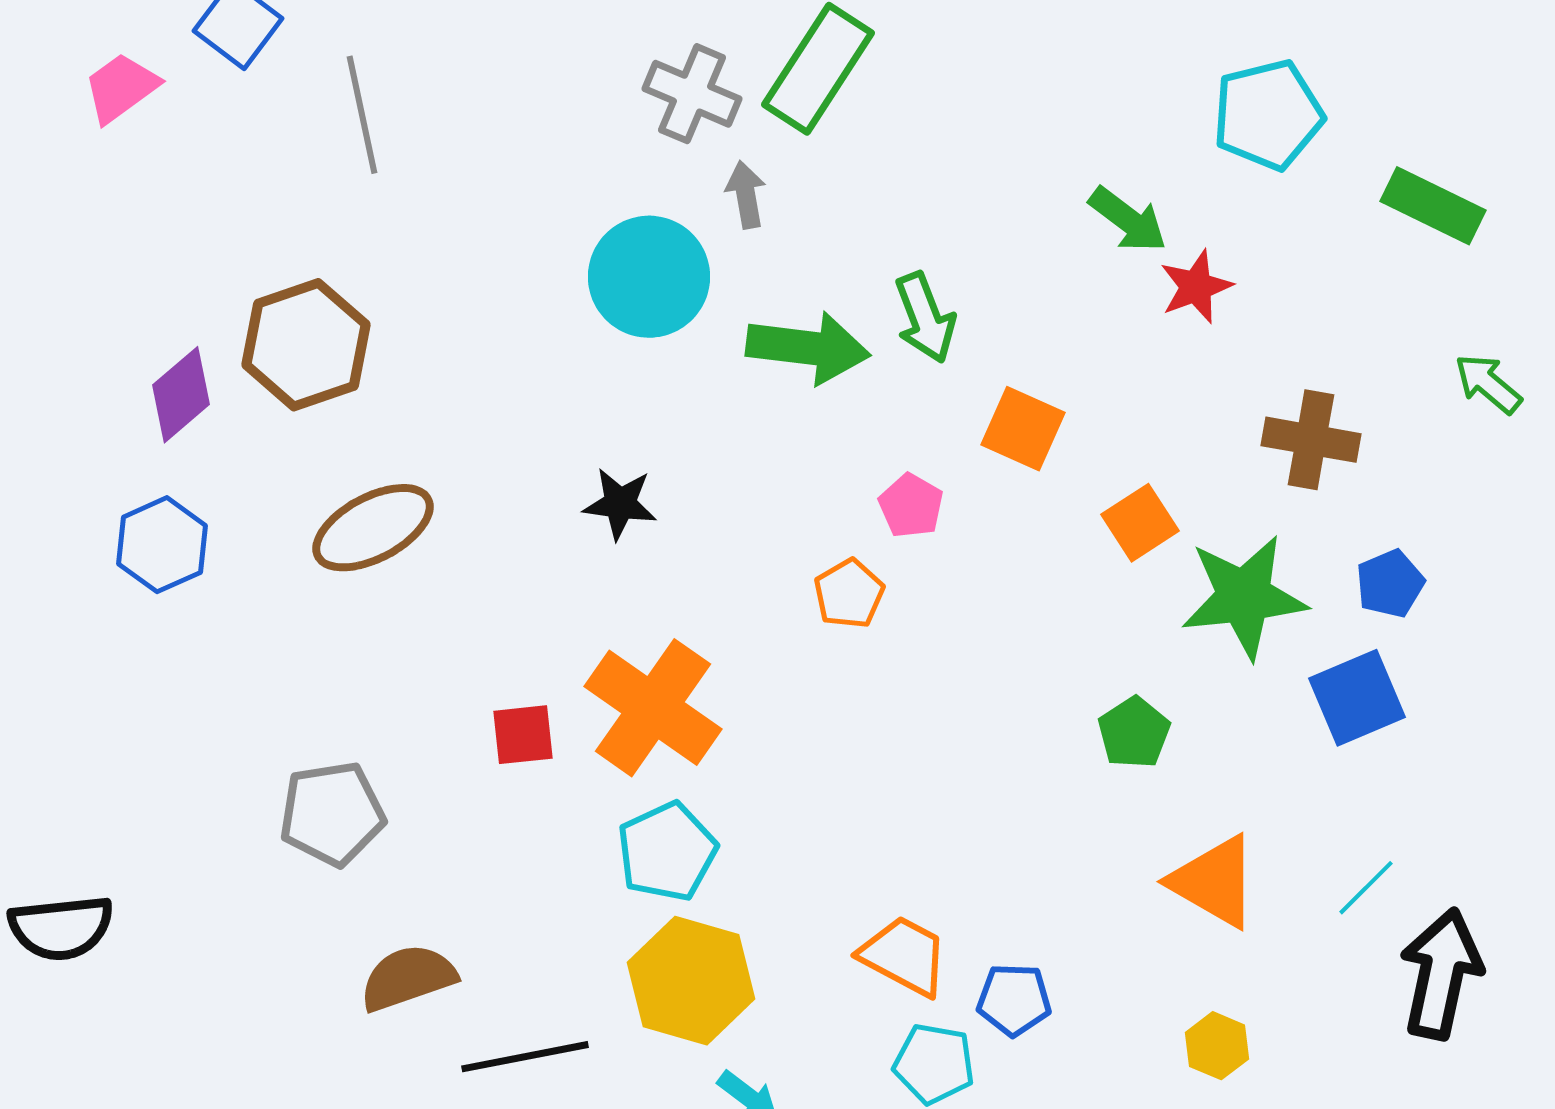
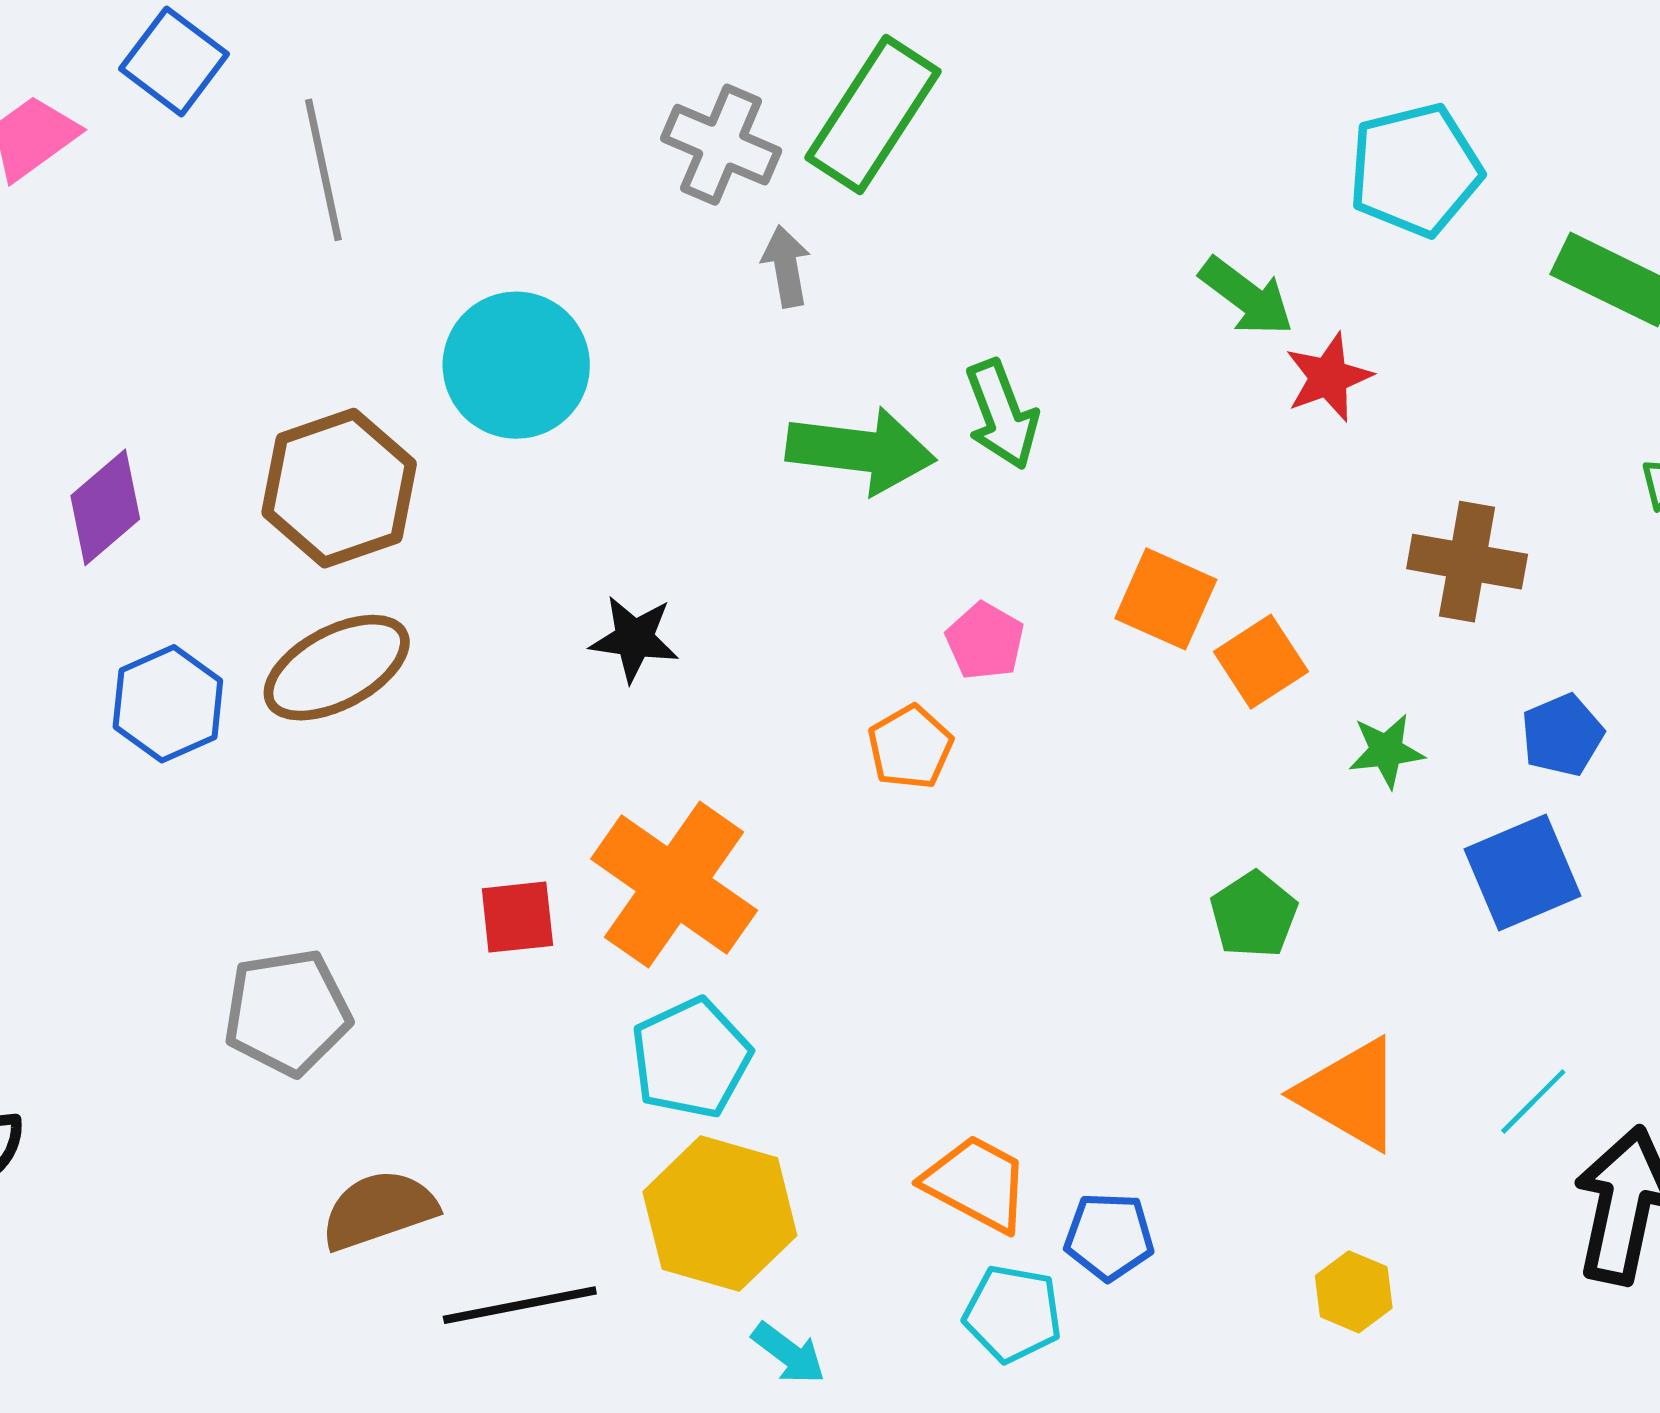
cyan circle: (649, 277) -> (516, 365), moved
brown hexagon: (306, 345) -> (339, 488), moved
orange square: (1023, 429) -> (1166, 599), moved
blue hexagon: (162, 545) -> (168, 704), moved
green star: (1244, 597) -> (1386, 751), size x0.5

